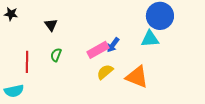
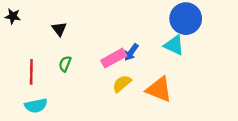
cyan triangle: (150, 39) -> (174, 45), turned 30
cyan semicircle: (14, 91) -> (36, 106), moved

